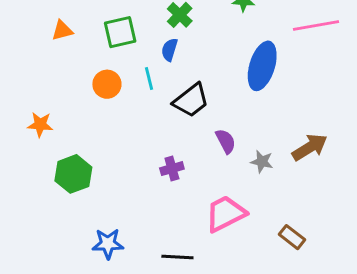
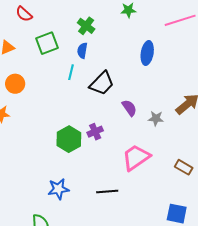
blue ellipse: (262, 66) -> (147, 53), size x0.7
cyan line: (149, 79) -> (71, 72), turned 35
orange circle: (107, 84) -> (15, 84), moved
green hexagon: (73, 174) -> (69, 139), moved

